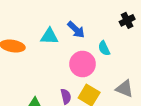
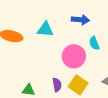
blue arrow: (76, 30) -> (80, 20), moved, turned -42

